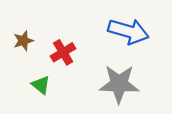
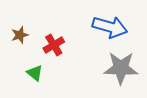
gray star: (119, 84) -> (121, 68), moved

